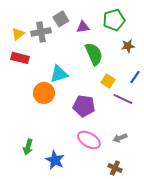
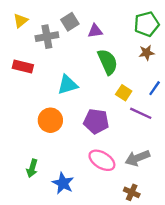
green pentagon: (114, 20) -> (147, 24), moved
yellow triangle: (18, 34) -> (21, 21), moved
orange circle: (44, 93) -> (50, 120), moved
gray arrow: (120, 138) -> (137, 158), size x1.5

